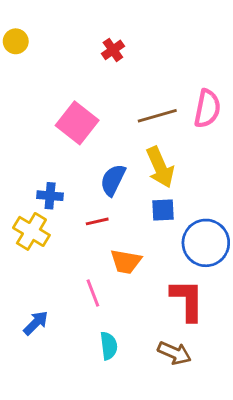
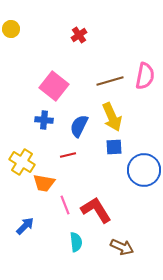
blue cross: (50, 196) -> (44, 120), moved
orange trapezoid: (126, 261) -> (44, 183), moved
red L-shape: (187, 300) -> (96, 210), moved, turned -32

